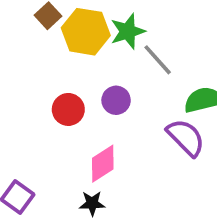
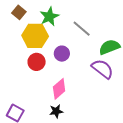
green star: (128, 31) -> (49, 17), moved
yellow hexagon: (86, 32) -> (35, 36), moved

